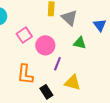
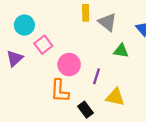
pink square: (24, 35) -> (43, 45), moved
pink circle: (45, 45) -> (69, 65), moved

